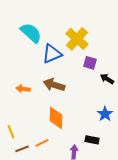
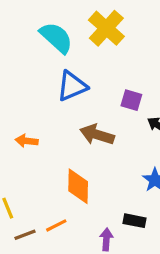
cyan semicircle: (31, 33) -> (56, 38), moved
yellow cross: (77, 39) -> (106, 28), moved
brown arrow: (54, 85) -> (97, 135), moved

